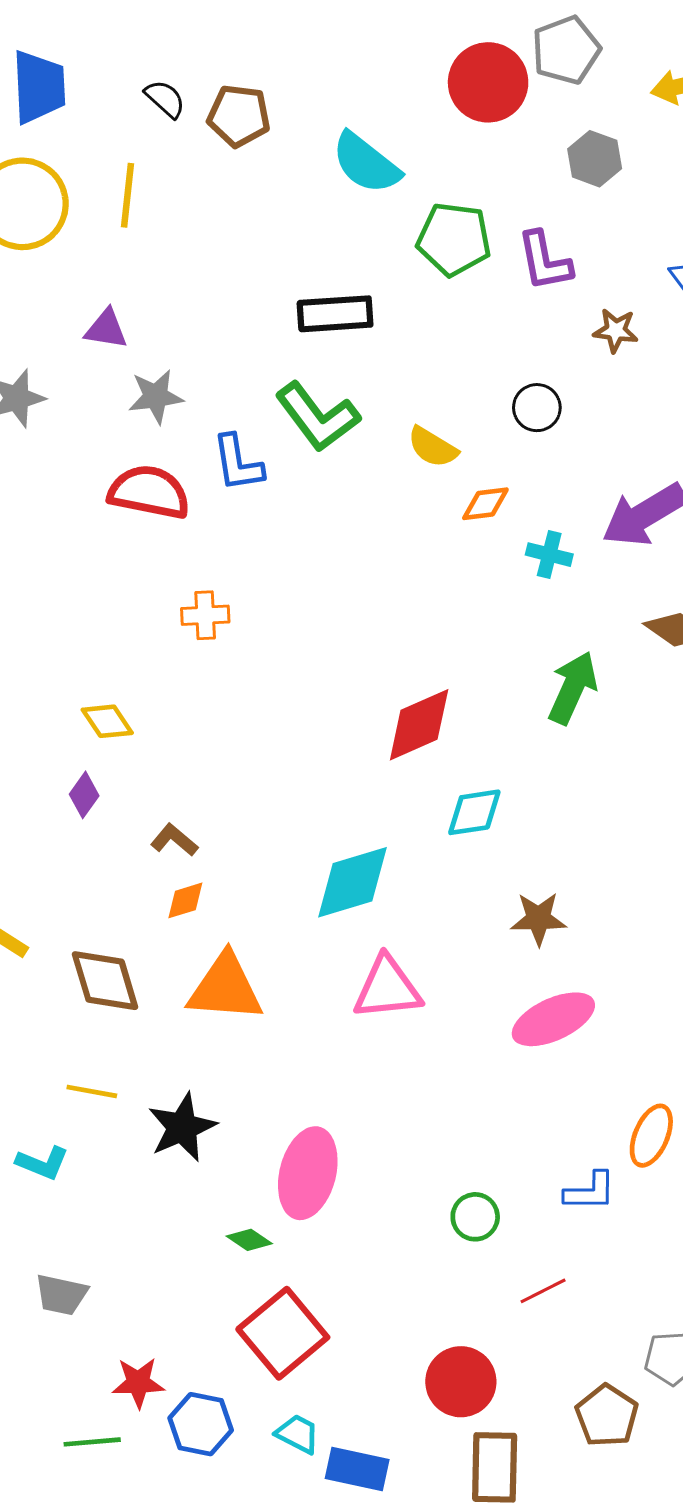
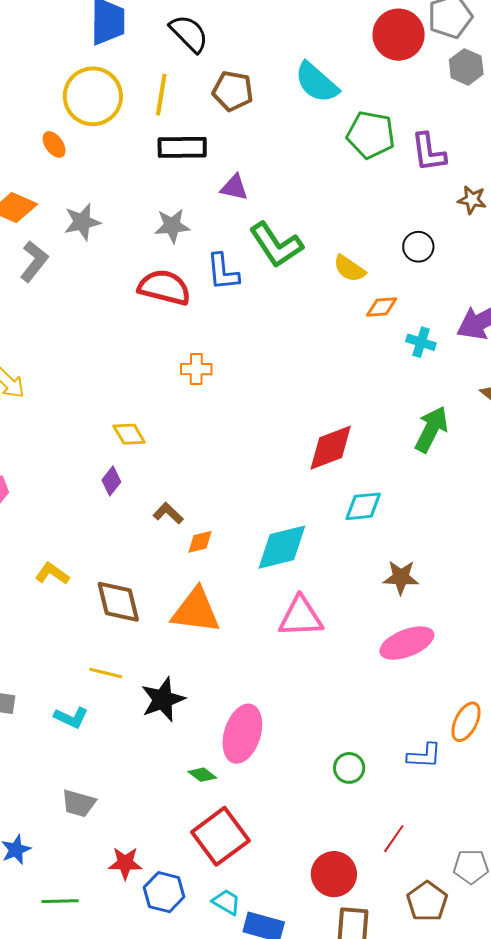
black semicircle: (165, 99) -> (189, 34), size x1.5
brown pentagon: (239, 116) -> (233, 91), moved
gray hexagon: (595, 159) -> (466, 67), moved
black rectangle: (335, 314) -> (182, 147), moved
purple triangle: (106, 329) -> (234, 187), moved
orange diamond: (185, 900) -> (200, 542), moved
red line: (543, 1291) -> (394, 839), moved, turned -32
green line: (92, 1442) -> (60, 901), moved

